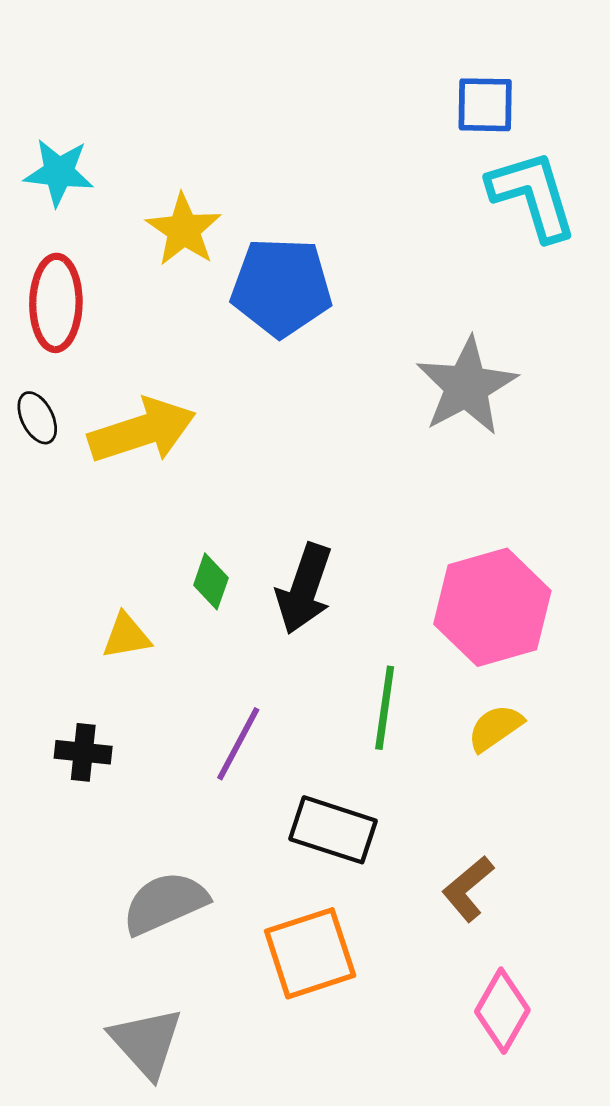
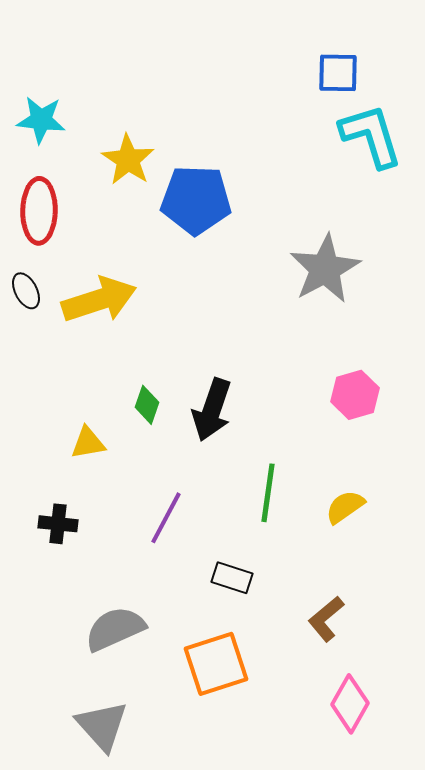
pink hexagon: (492, 607) -> (355, 395), moved, size x0.6
black rectangle: (333, 830) -> (232, 578), size x0.7

